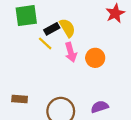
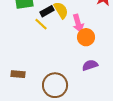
pink arrow: (71, 52) -> (78, 23), moved
purple semicircle: (100, 107) -> (90, 65), moved

